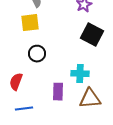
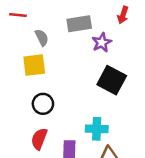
red semicircle: (16, 82) -> (39, 139), moved

